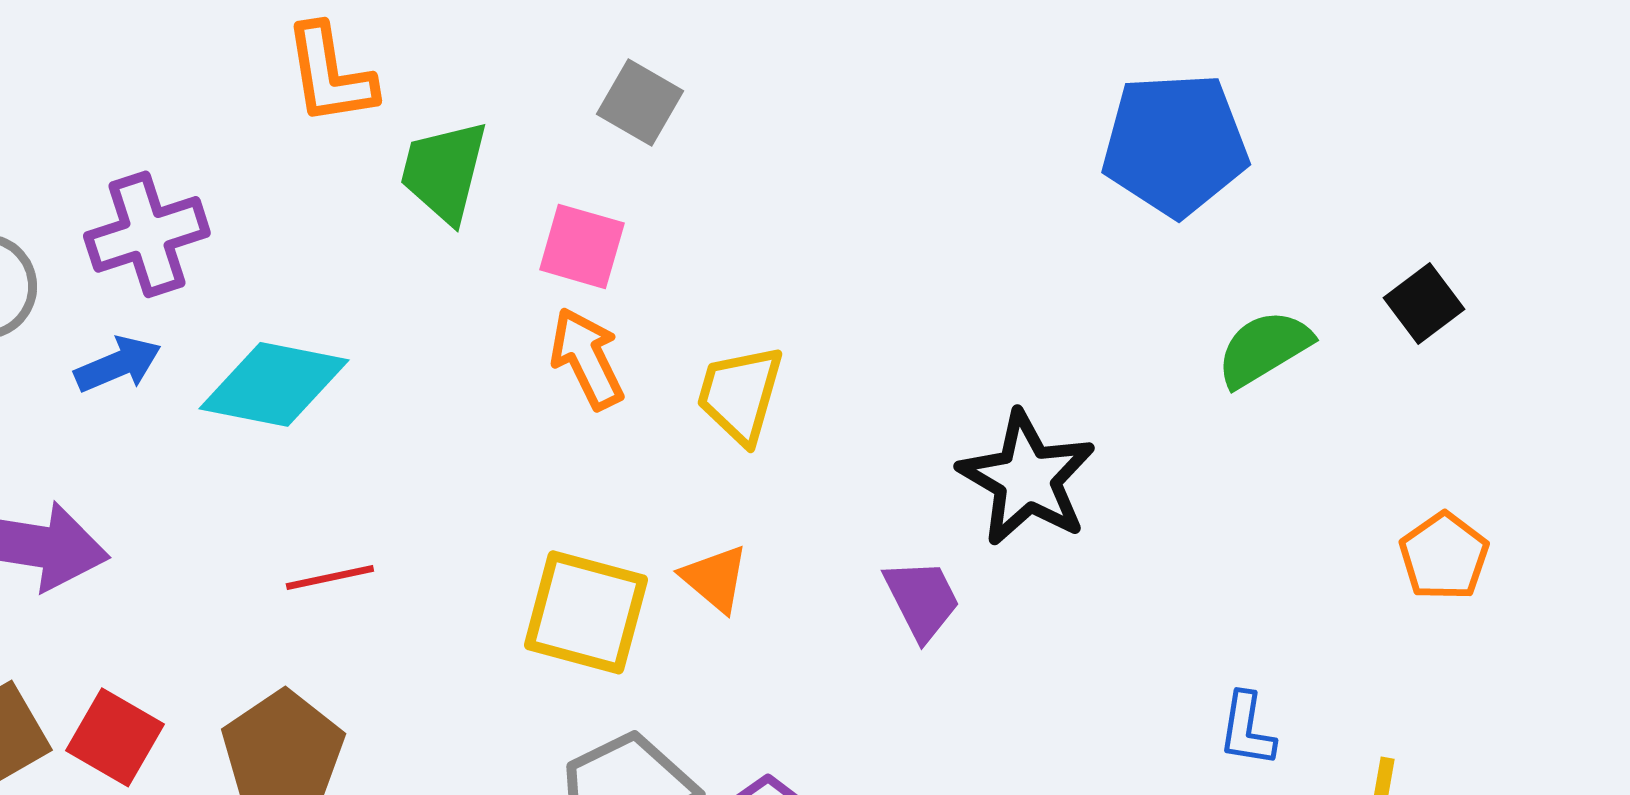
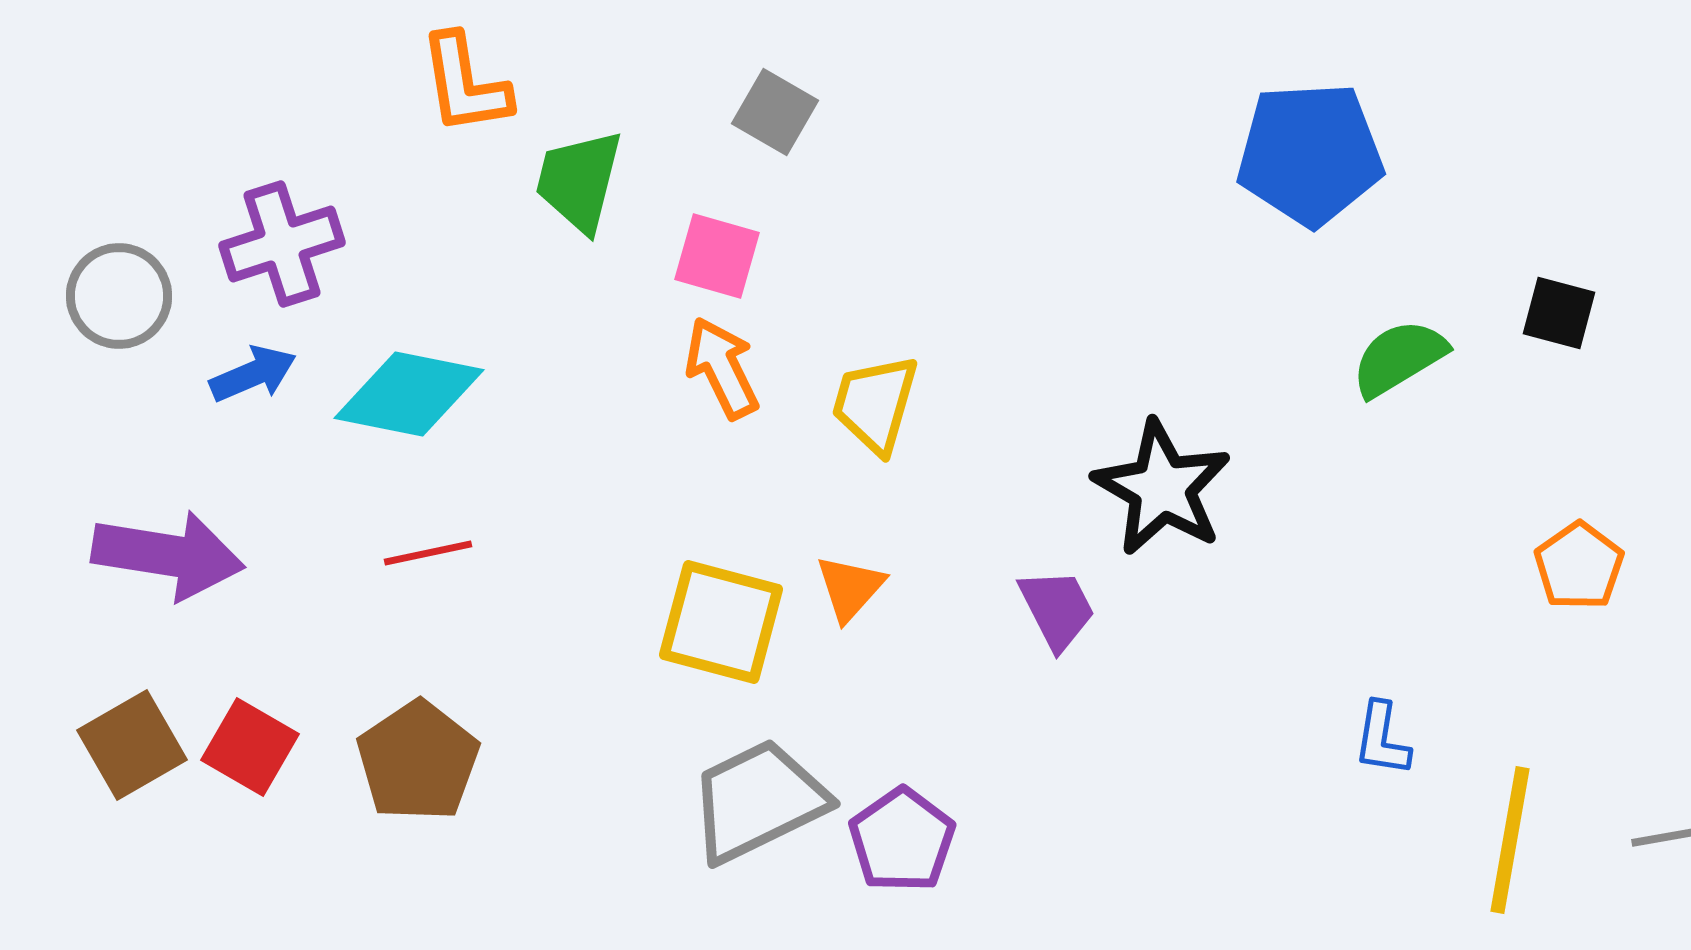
black square: (1424, 303) -> (1559, 313), turned -38
red line: (330, 577) -> (428, 553), moved
orange triangle: (715, 578) -> (850, 588), turned 32

